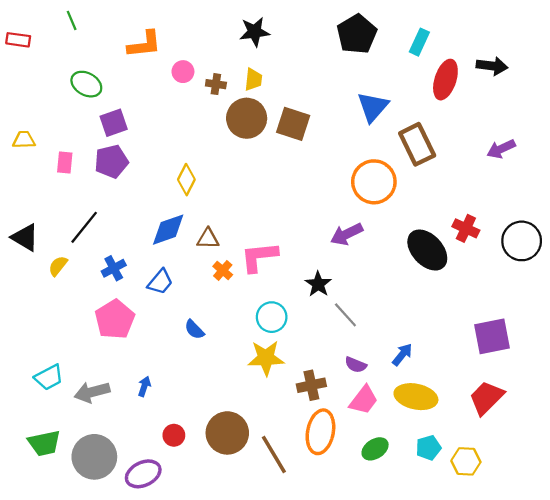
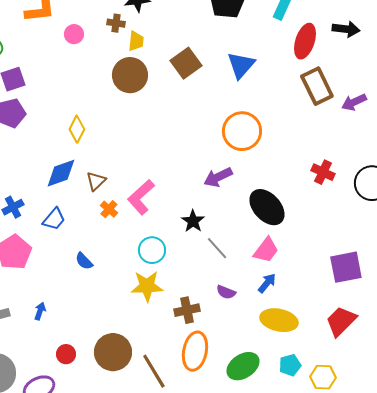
brown cross: (216, 84) -> (116, 23), moved
brown square: (293, 124) -> (186, 63), moved, turned 36
brown rectangle: (417, 144) -> (317, 86), moved
brown triangle: (208, 239) -> (96, 181), turned -45
black ellipse: (427, 250) -> (267, 207), moved
pink L-shape: (259, 257) -> (141, 197), turned -36
pink trapezoid: (364, 400) -> (266, 250), moved
green ellipse: (375, 449) -> (243, 366), size x1.4

